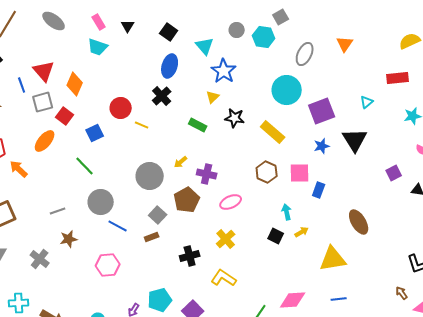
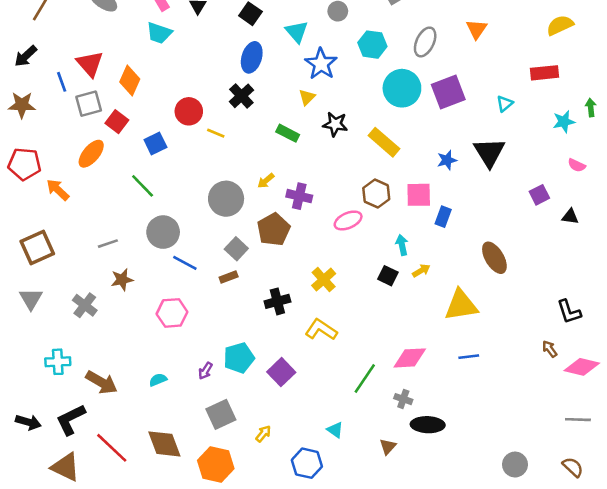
cyan hexagon: (264, 37) -> (372, 45), moved
purple square: (322, 111) -> (448, 92), moved
pink ellipse: (231, 202) -> (348, 220), moved

